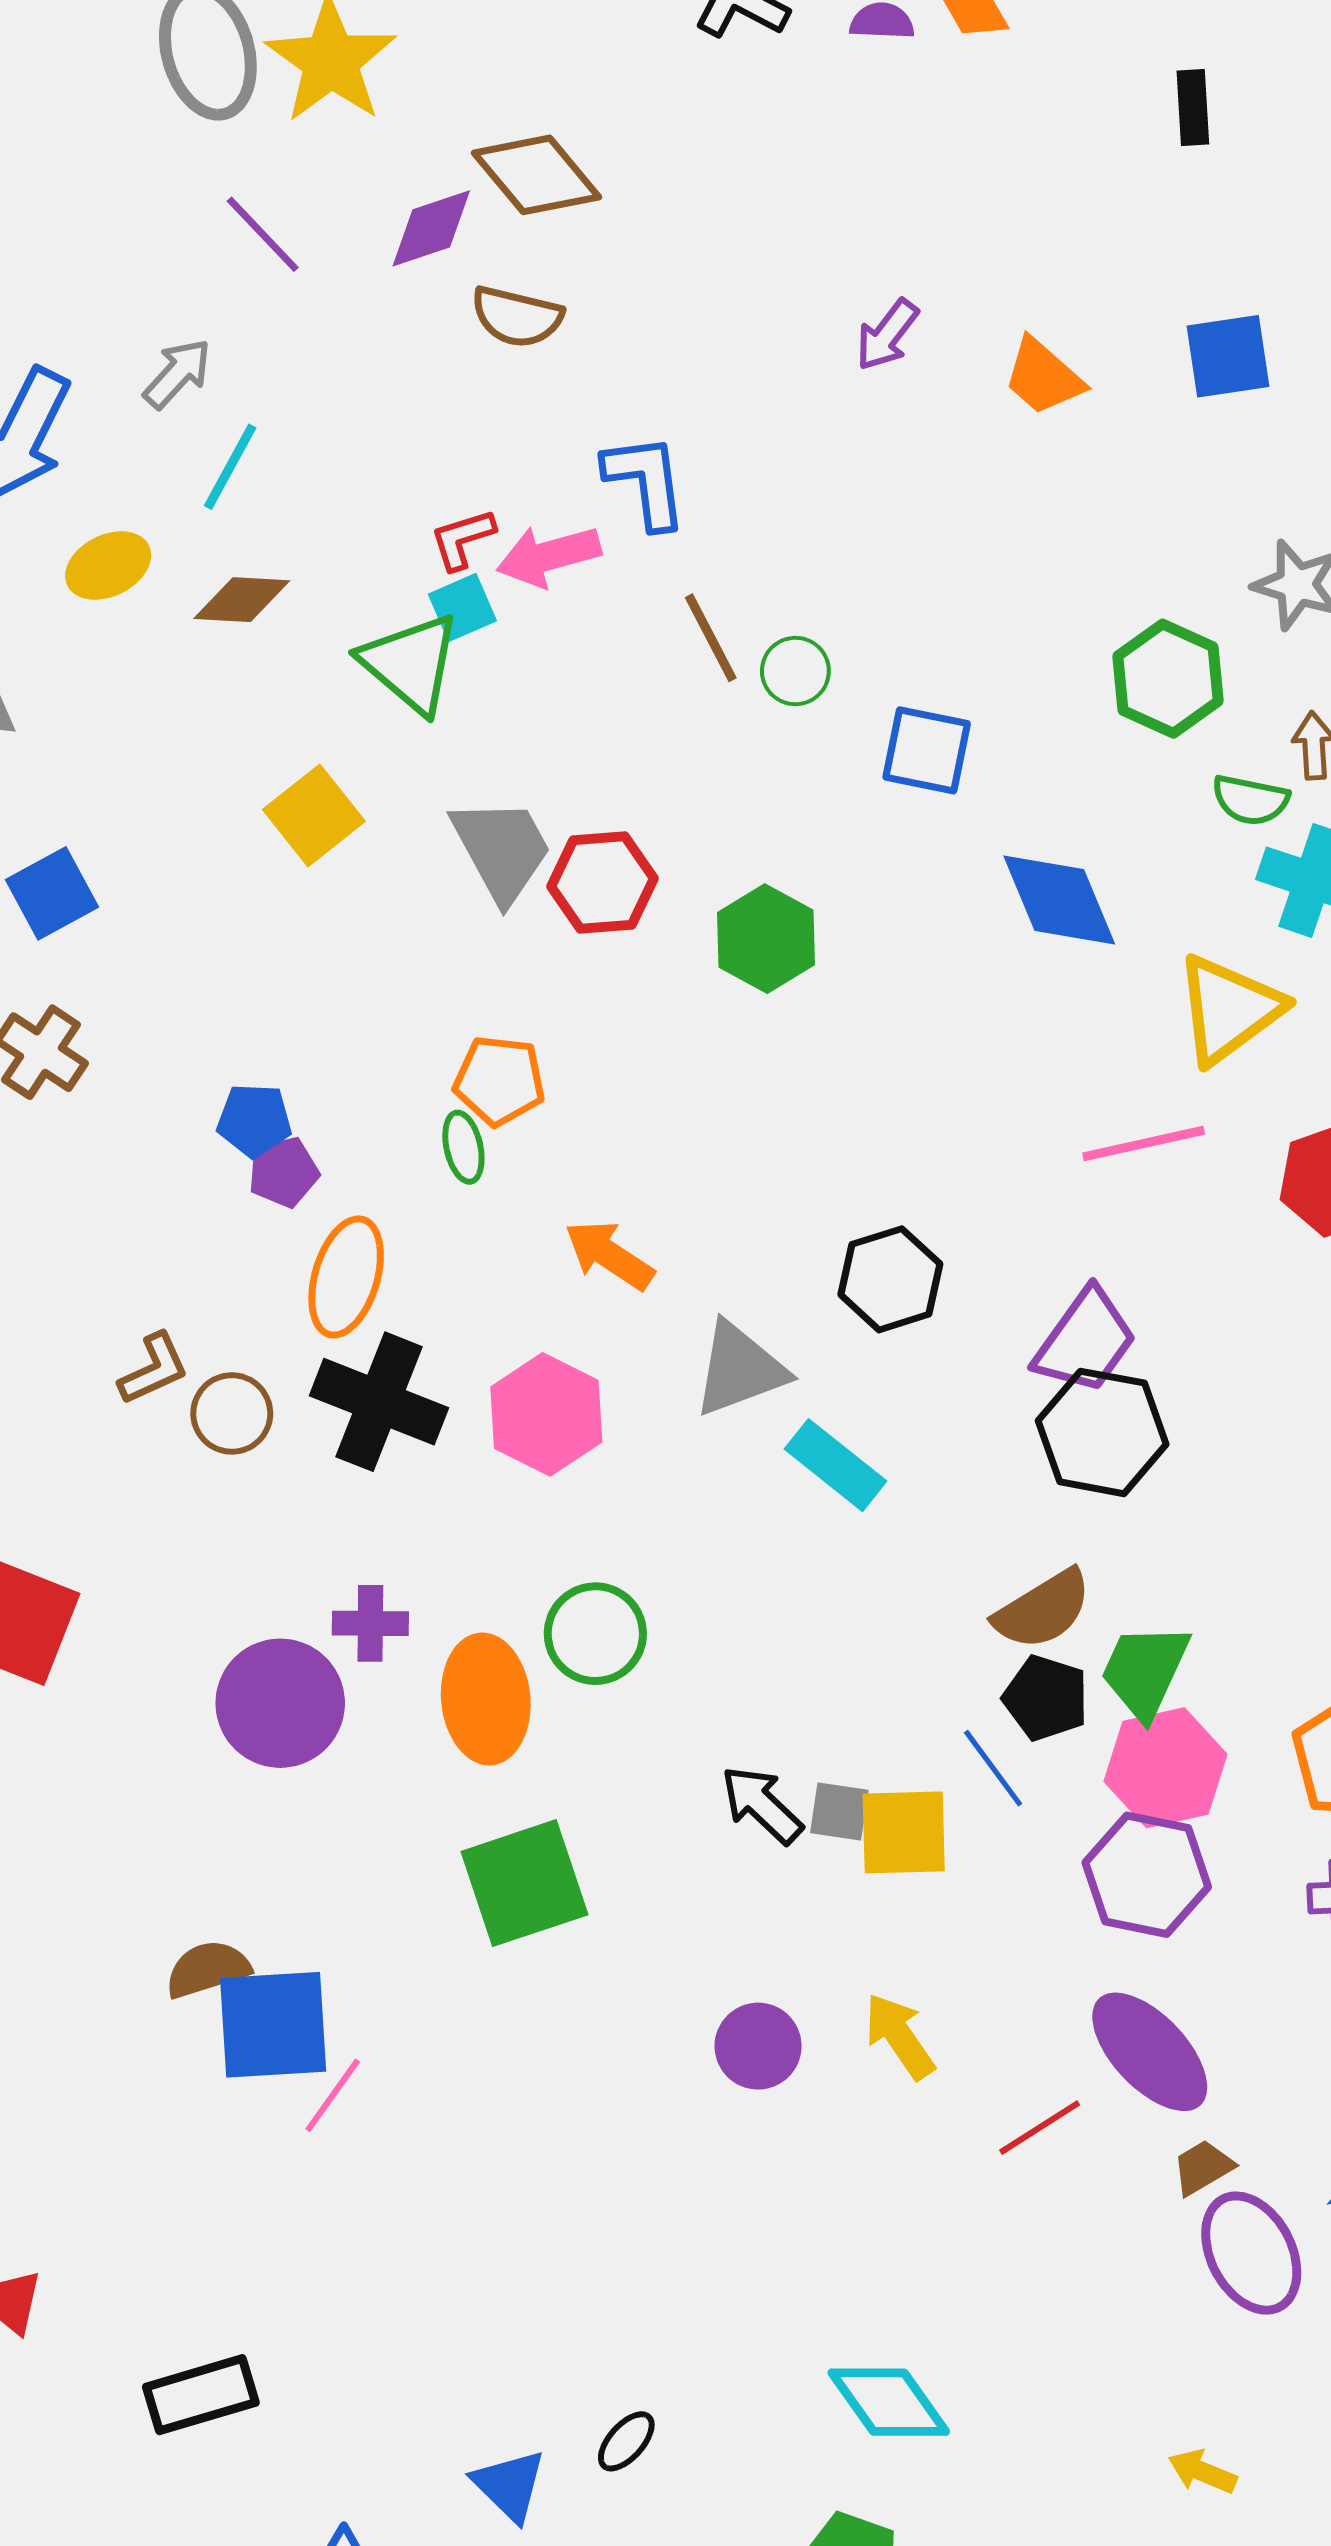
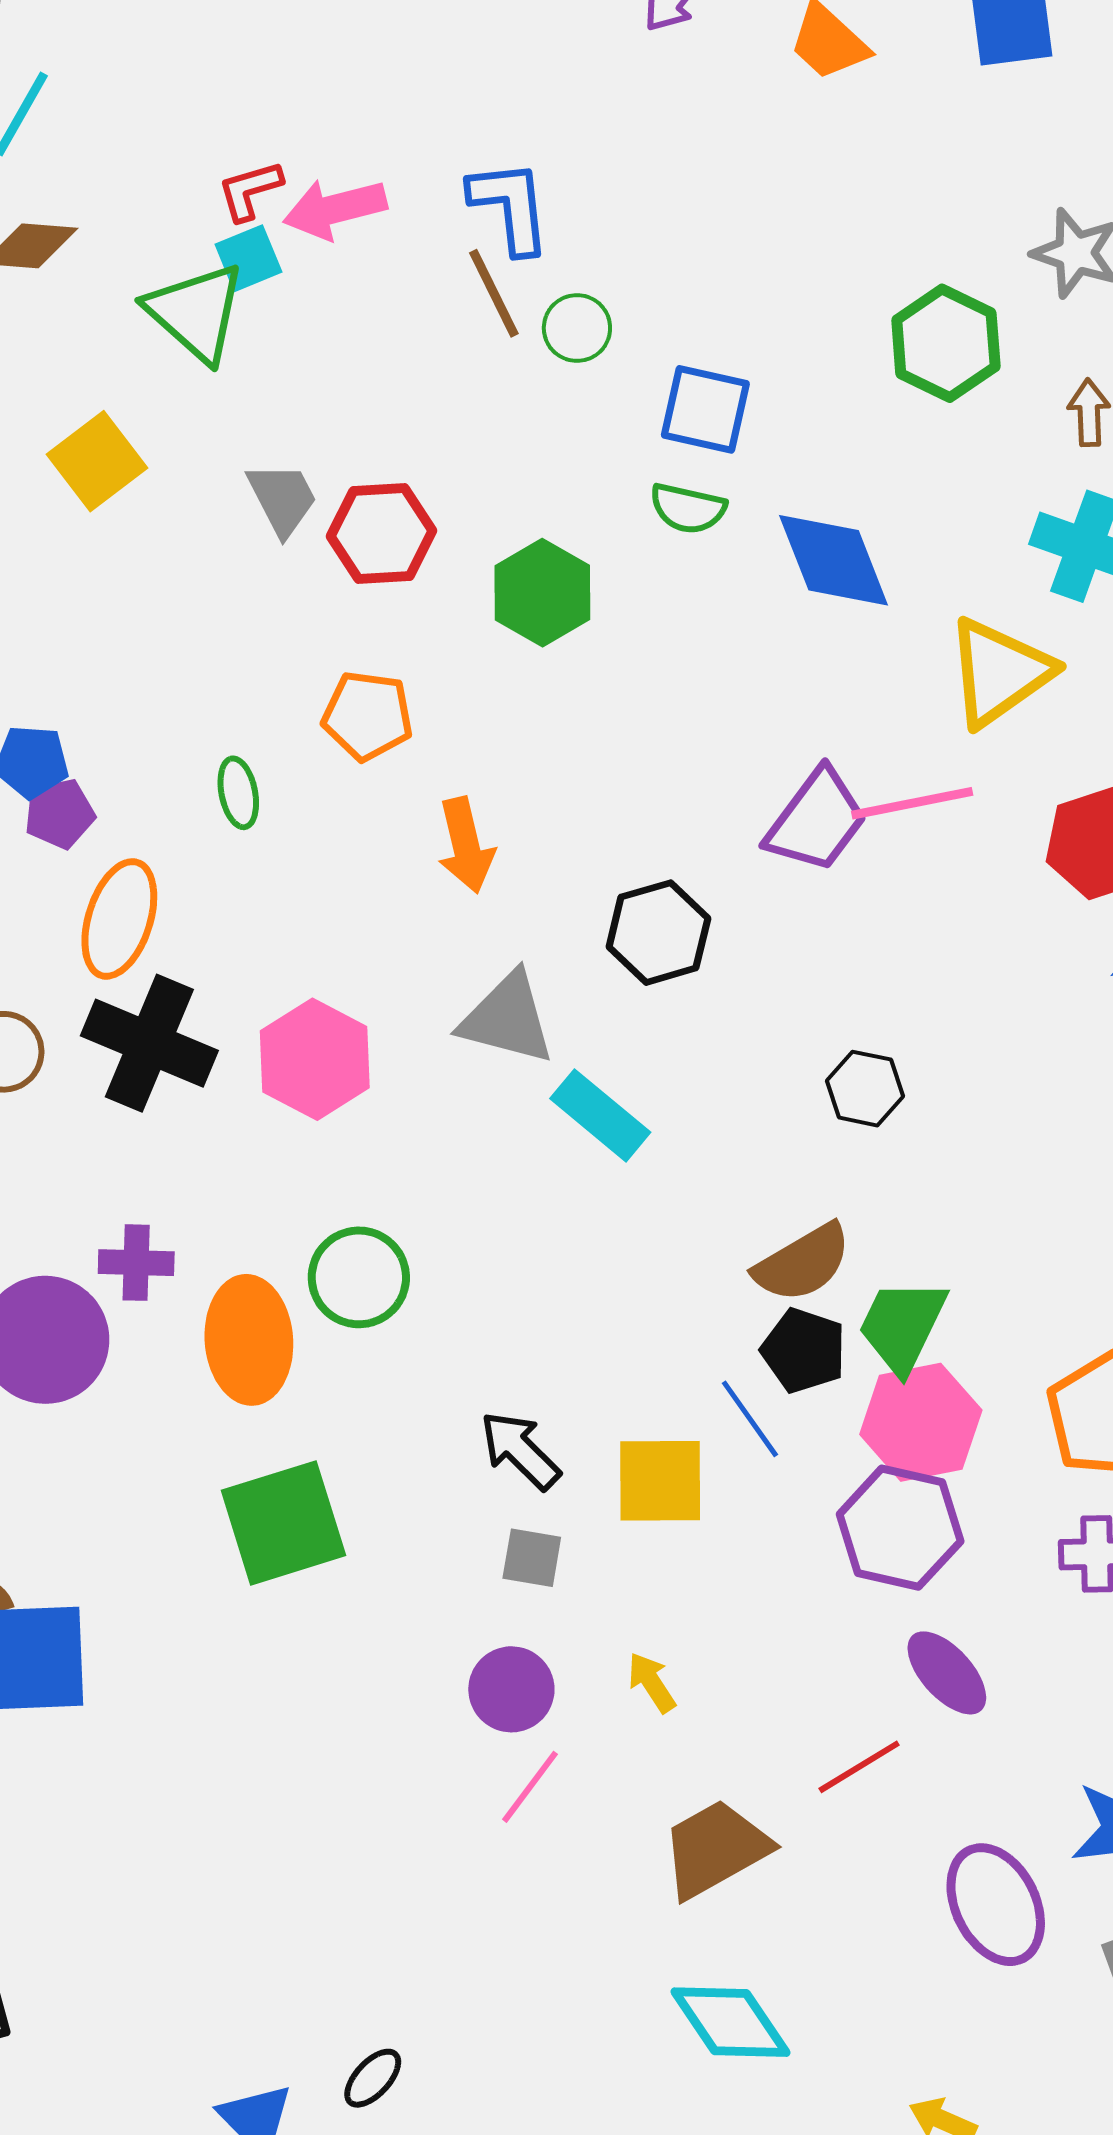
blue L-shape: (646, 481) -> (510, 207), moved
green semicircle: (1250, 800) -> (688, 508), moved
gray trapezoid: (502, 850) -> (282, 499), size x0.7
orange pentagon: (499, 1081) -> (368, 716), moved
orange arrow: (609, 1255) -> (466, 845), moved, turned -138
purple trapezoid: (1085, 1341) -> (817, 821), moved
gray triangle: (740, 1369) -> (507, 1018), turned 34
black hexagon: (1102, 1432) -> (865, 1089), size x0.6
gray square: (839, 1811) -> (532, 1558), moved
yellow arrow: (899, 2036) -> (652, 1682), size x0.7
purple ellipse: (1150, 2052) -> (947, 1673), moved, size x0.7
pink line: (333, 2095) -> (530, 1787), moved
red line: (1040, 2128) -> (859, 1767), moved
brown trapezoid: (1203, 2167) -> (715, 1849), moved, size x1.8
cyan diamond: (889, 2402) -> (731, 2022), moved

